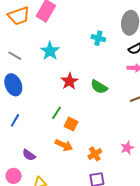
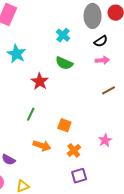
cyan cross: (98, 38) -> (63, 35), turned 32
green semicircle: (99, 87) -> (64, 63), moved
orange square: (71, 124) -> (64, 125), moved

